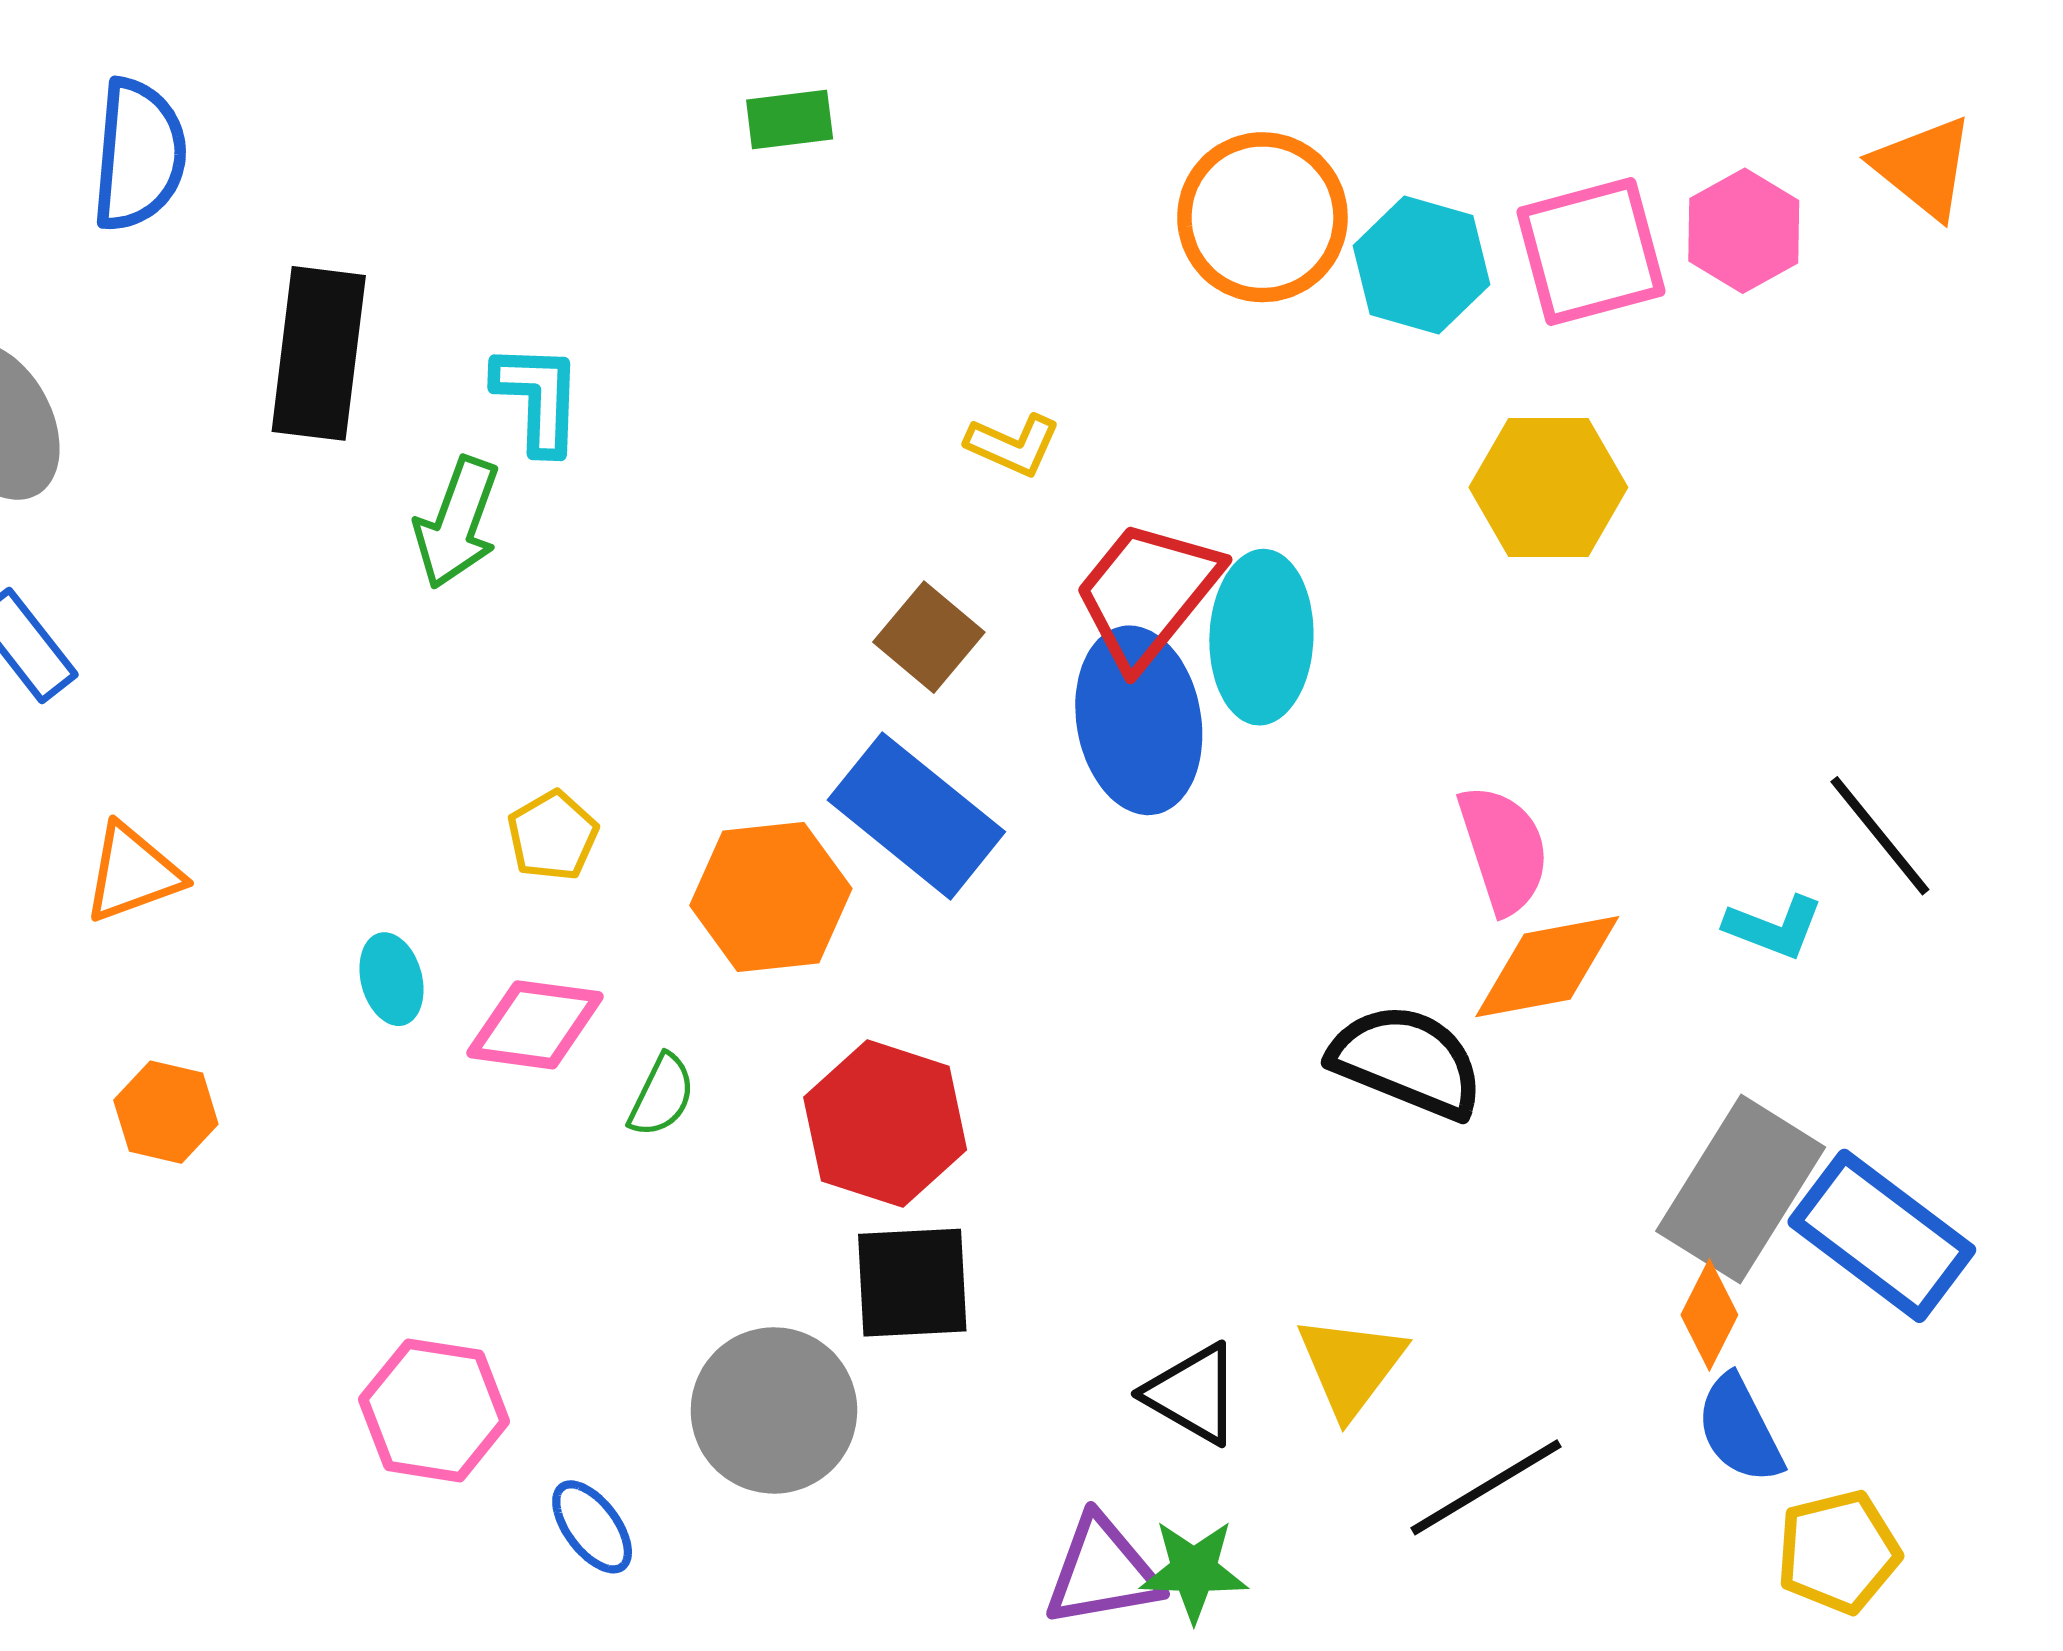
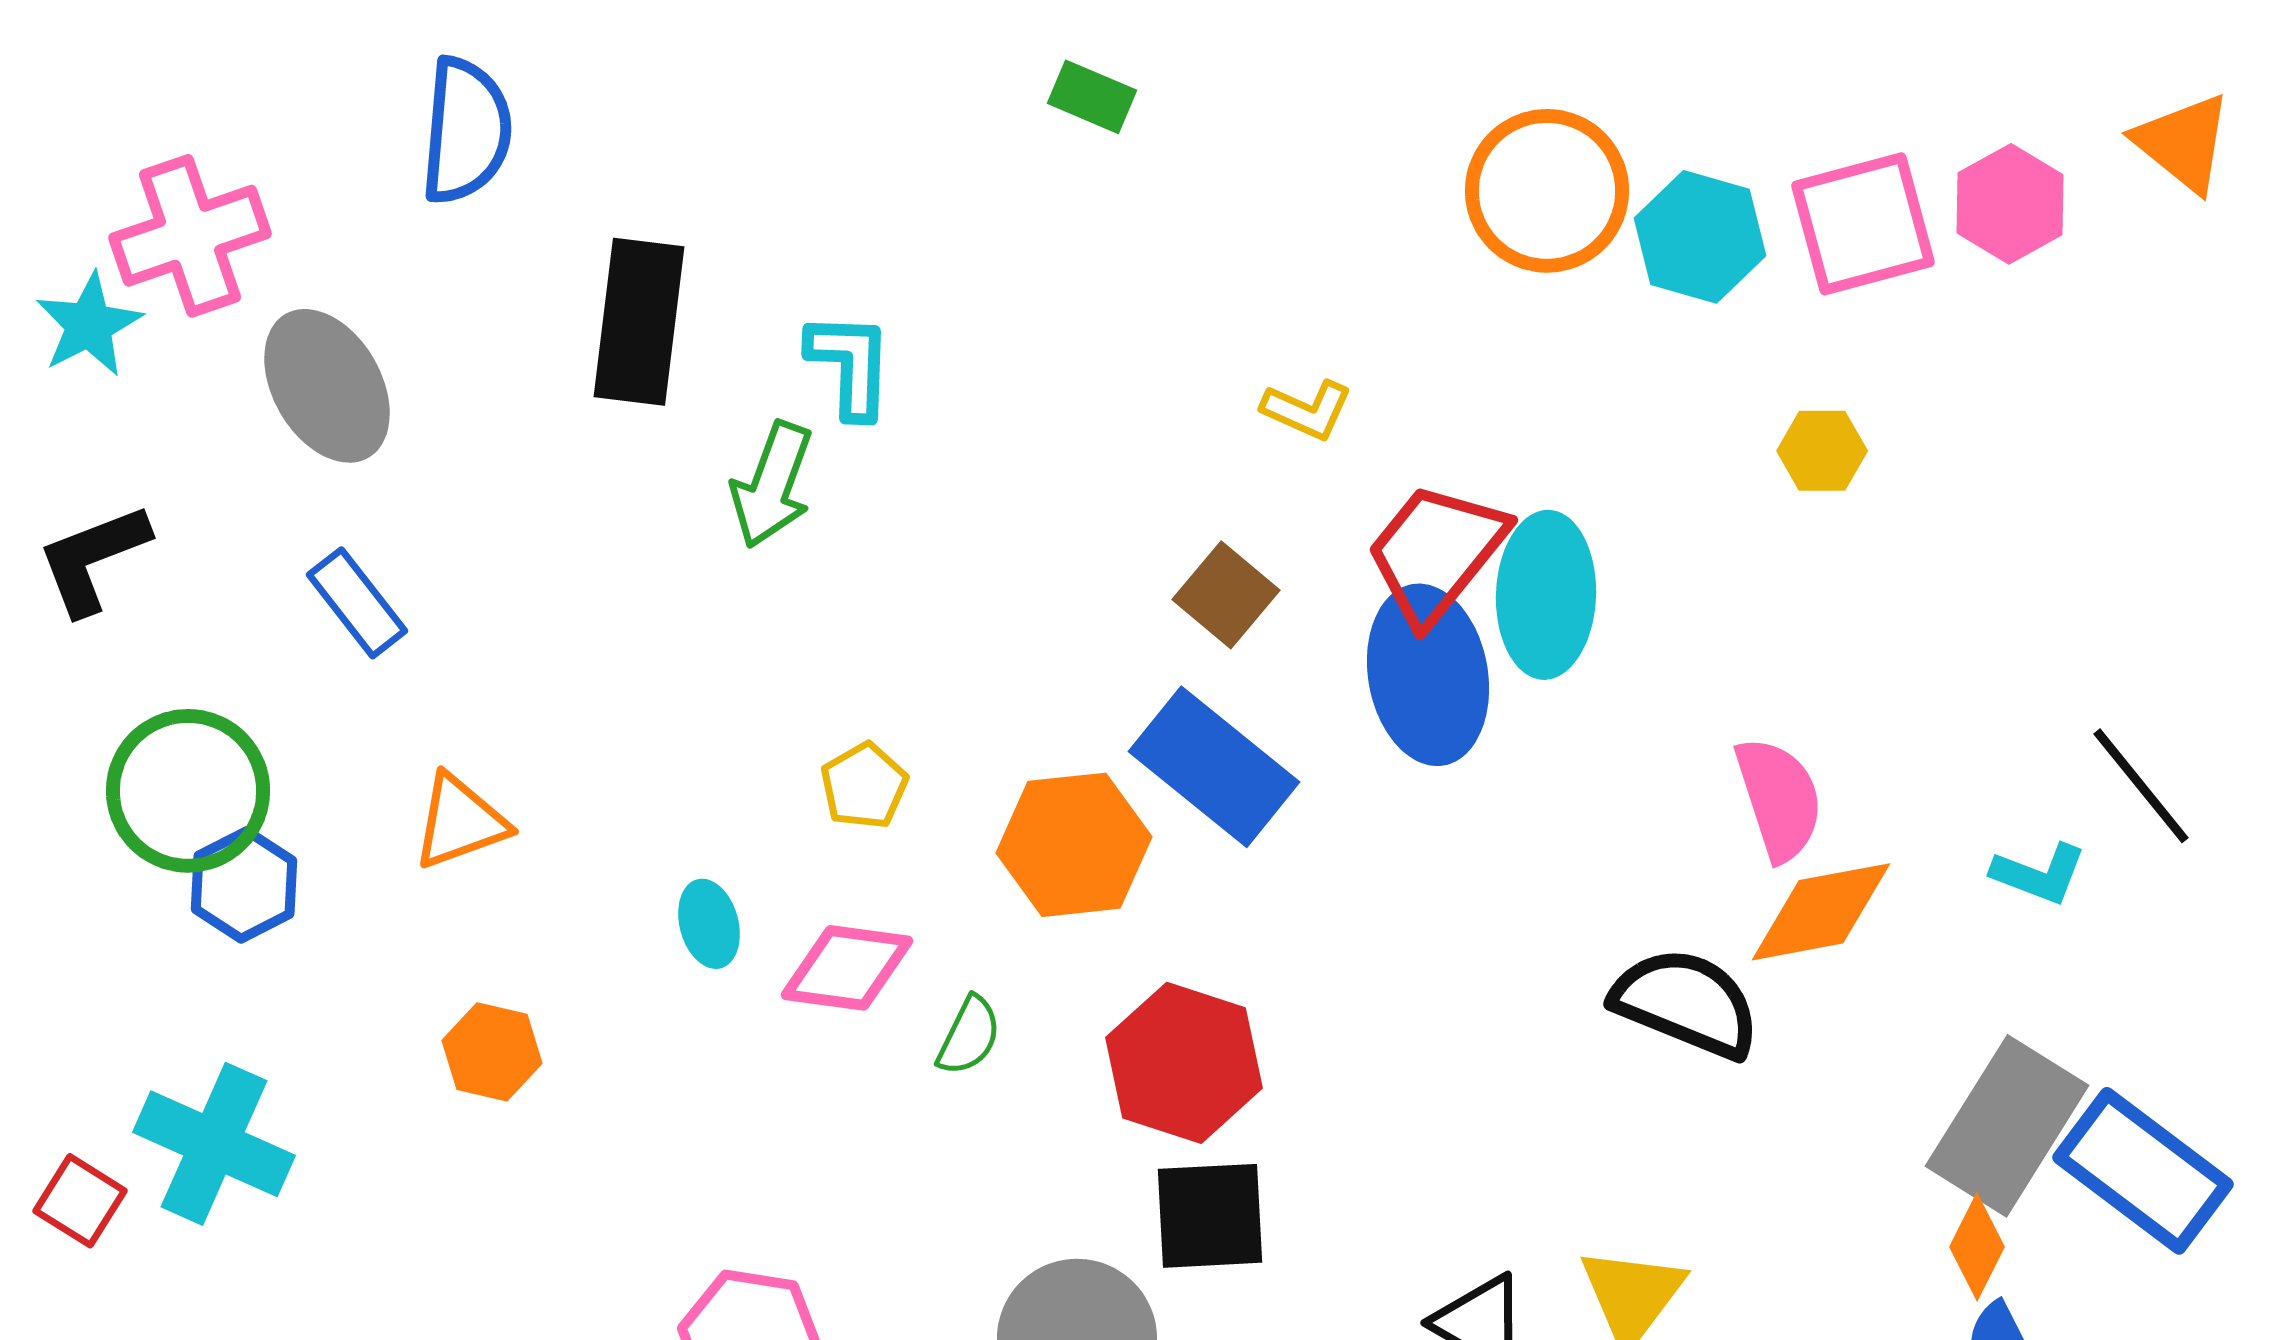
green rectangle: (790, 120) -> (1092, 97), turned 30
yellow hexagon: (1548, 487) -> (1822, 451), size x0.6

